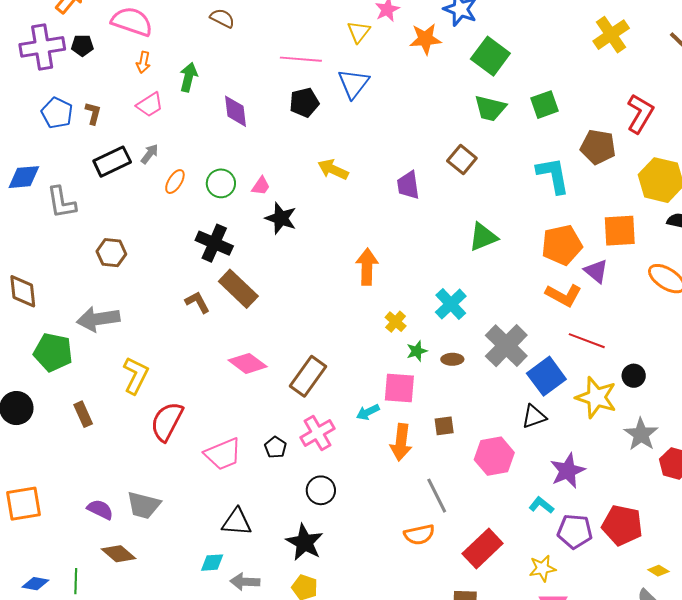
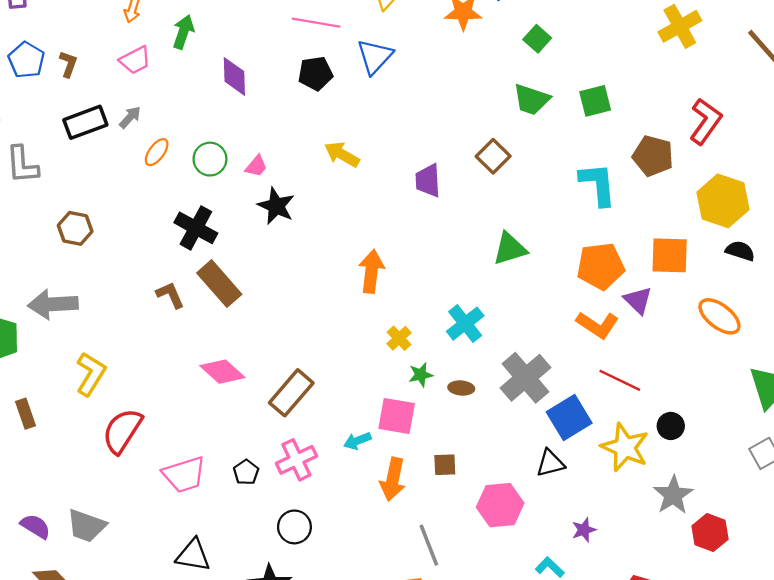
green square: (490, 56) -> (537, 39), size x0.6
purple star: (568, 471) -> (584, 530), size x0.6

